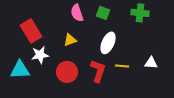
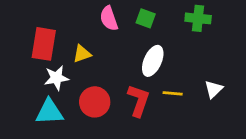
red rectangle: (31, 31) -> (44, 44), turned 40
yellow triangle: (70, 40) -> (82, 54), moved
white triangle: (151, 63) -> (214, 89), turned -48
cyan triangle: (20, 70) -> (49, 112), moved

